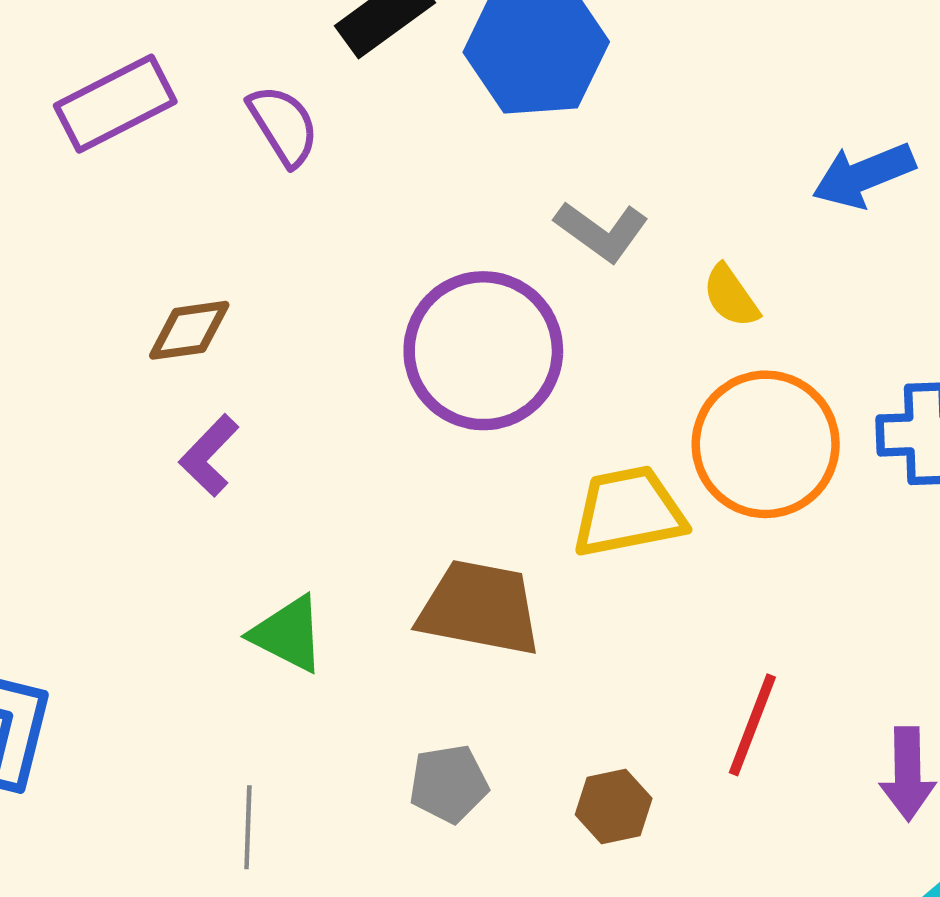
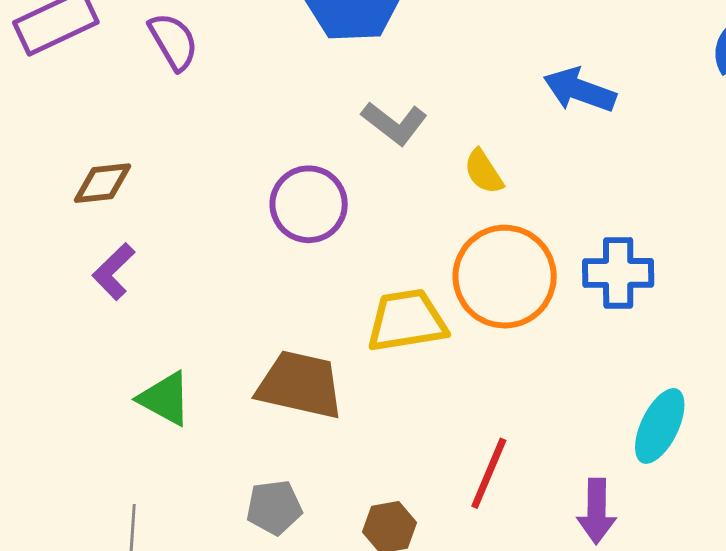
blue arrow: (864, 175) -> (580, 90), turned 40
purple circle: (483, 351) -> (309, 204), size x0.7

